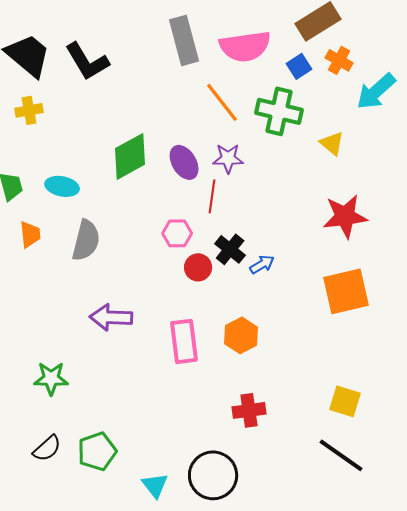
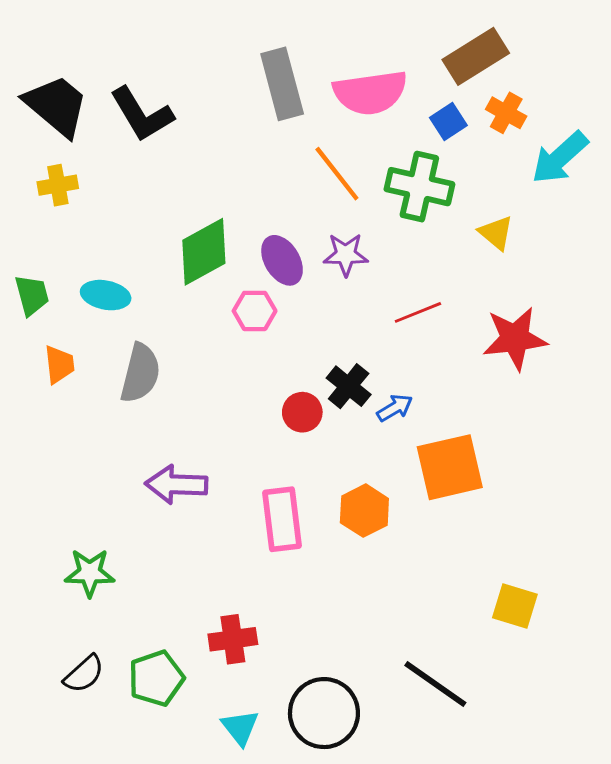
red line: (212, 196) -> (418, 312), moved, turned 60
pink hexagon: (177, 233) -> (255, 311), moved
orange square: (346, 291) -> (450, 467), moved
red cross: (249, 410) -> (233, 639), moved
black line: (341, 455) -> (435, 684), moved

